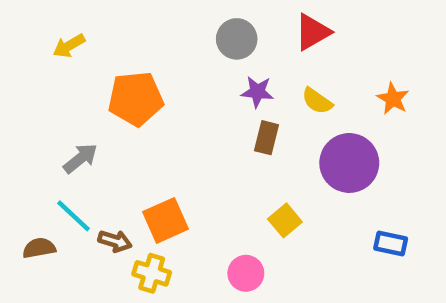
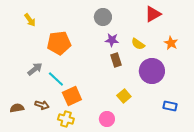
red triangle: (312, 32) -> (153, 14), moved
yellow arrow: (69, 46) -> (30, 20), turned -96
brown rectangle: (267, 138) -> (116, 60), turned -32
cyan line: (74, 216) -> (56, 79), moved
brown arrow: (115, 241) -> (42, 105), moved

